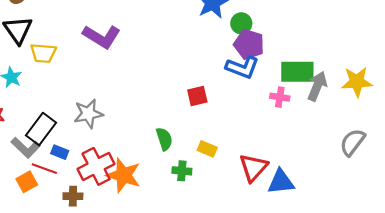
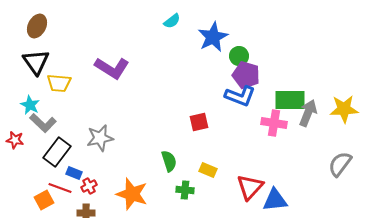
pink cross: (280, 97) -> (274, 123), size x1.4
gray L-shape: (26, 148) -> (43, 123), moved
red cross: (96, 166) -> (89, 186), moved, size x0.5

